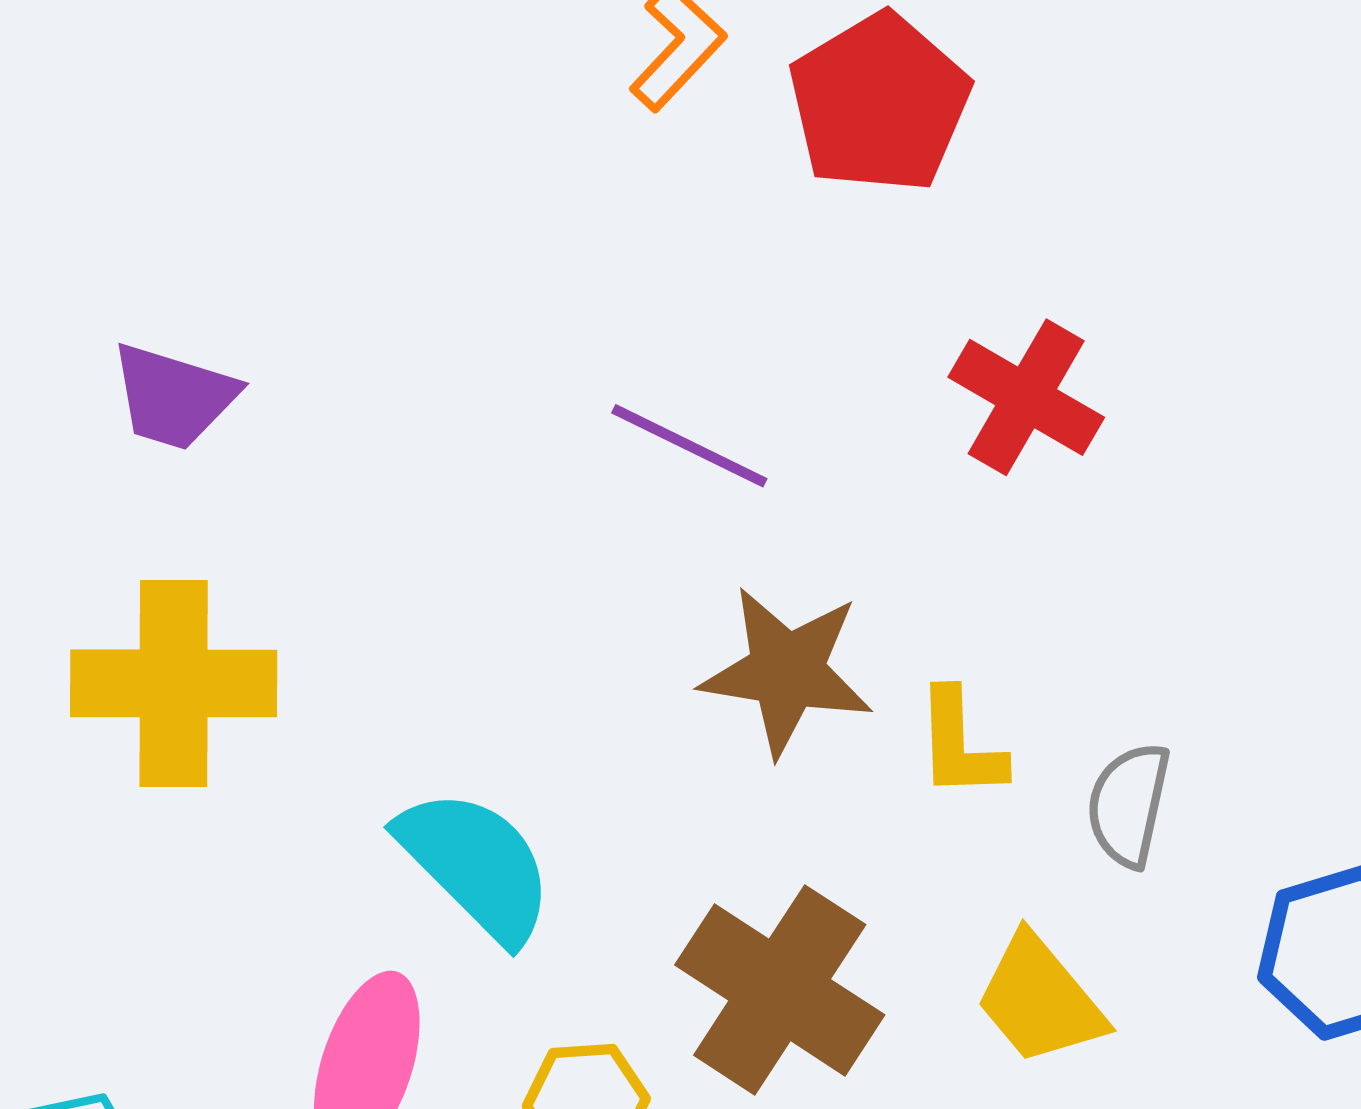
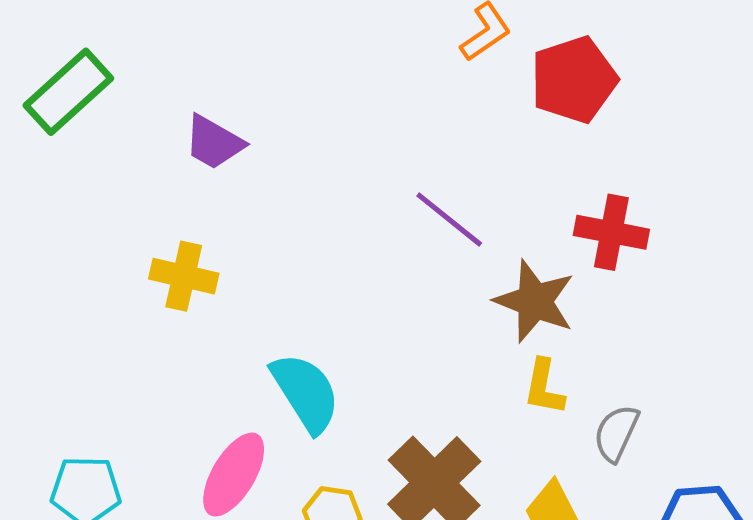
red cross: (1026, 397) -> (611, 232), turned -32
brown star: (787, 671) -> (535, 301), moved
yellow cross: (174, 683) -> (184, 276), size x0.7

